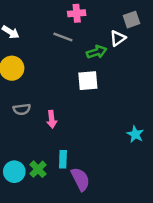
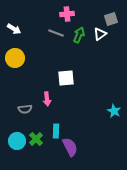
green arrow: (97, 52) -> (79, 35), moved, turned -49
white square: (88, 81) -> (66, 78), moved
gray semicircle: (22, 109) -> (25, 109), moved

